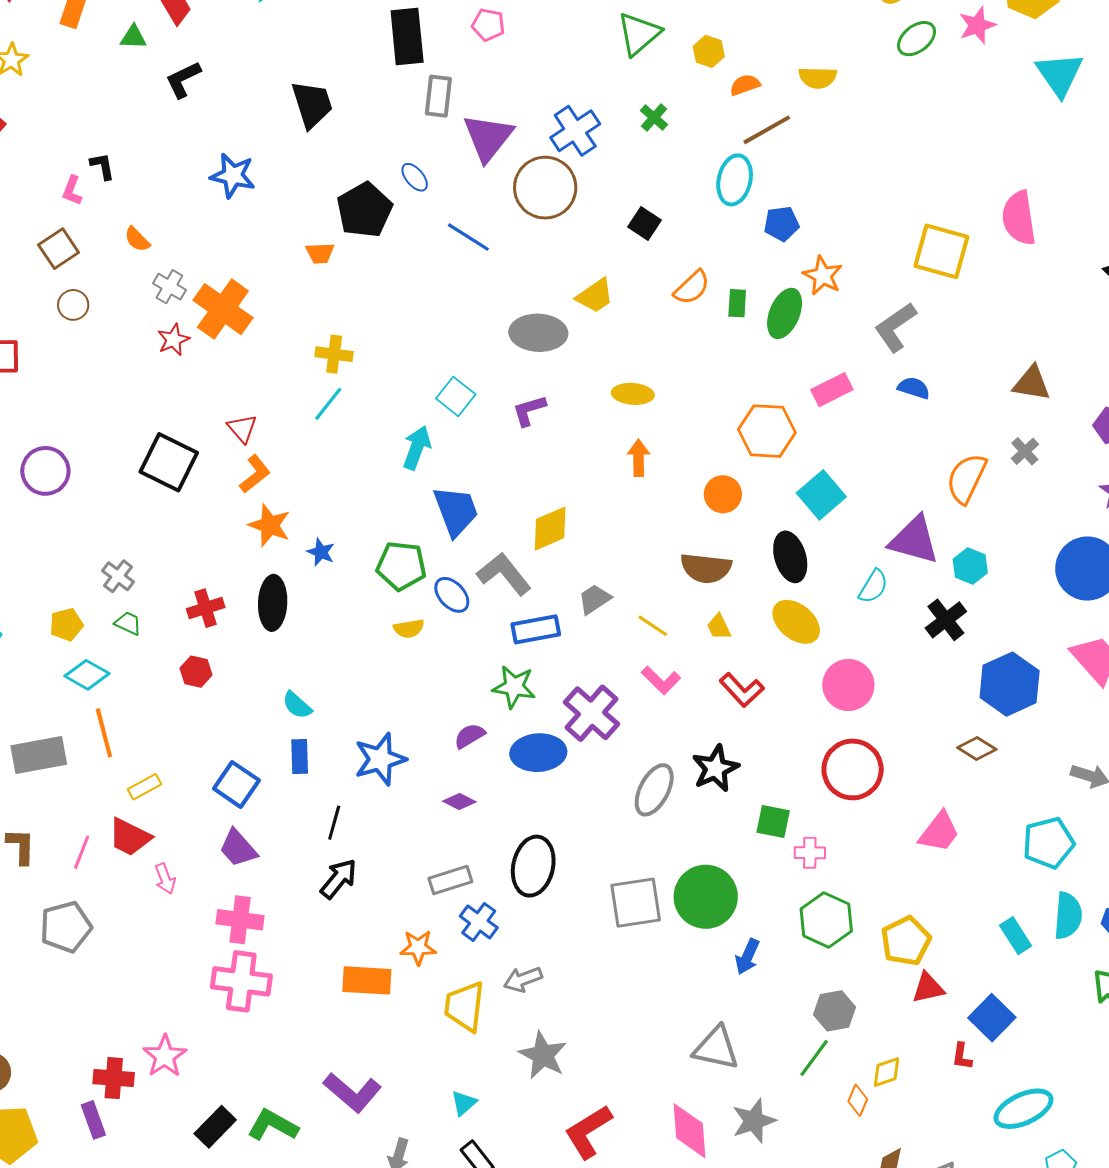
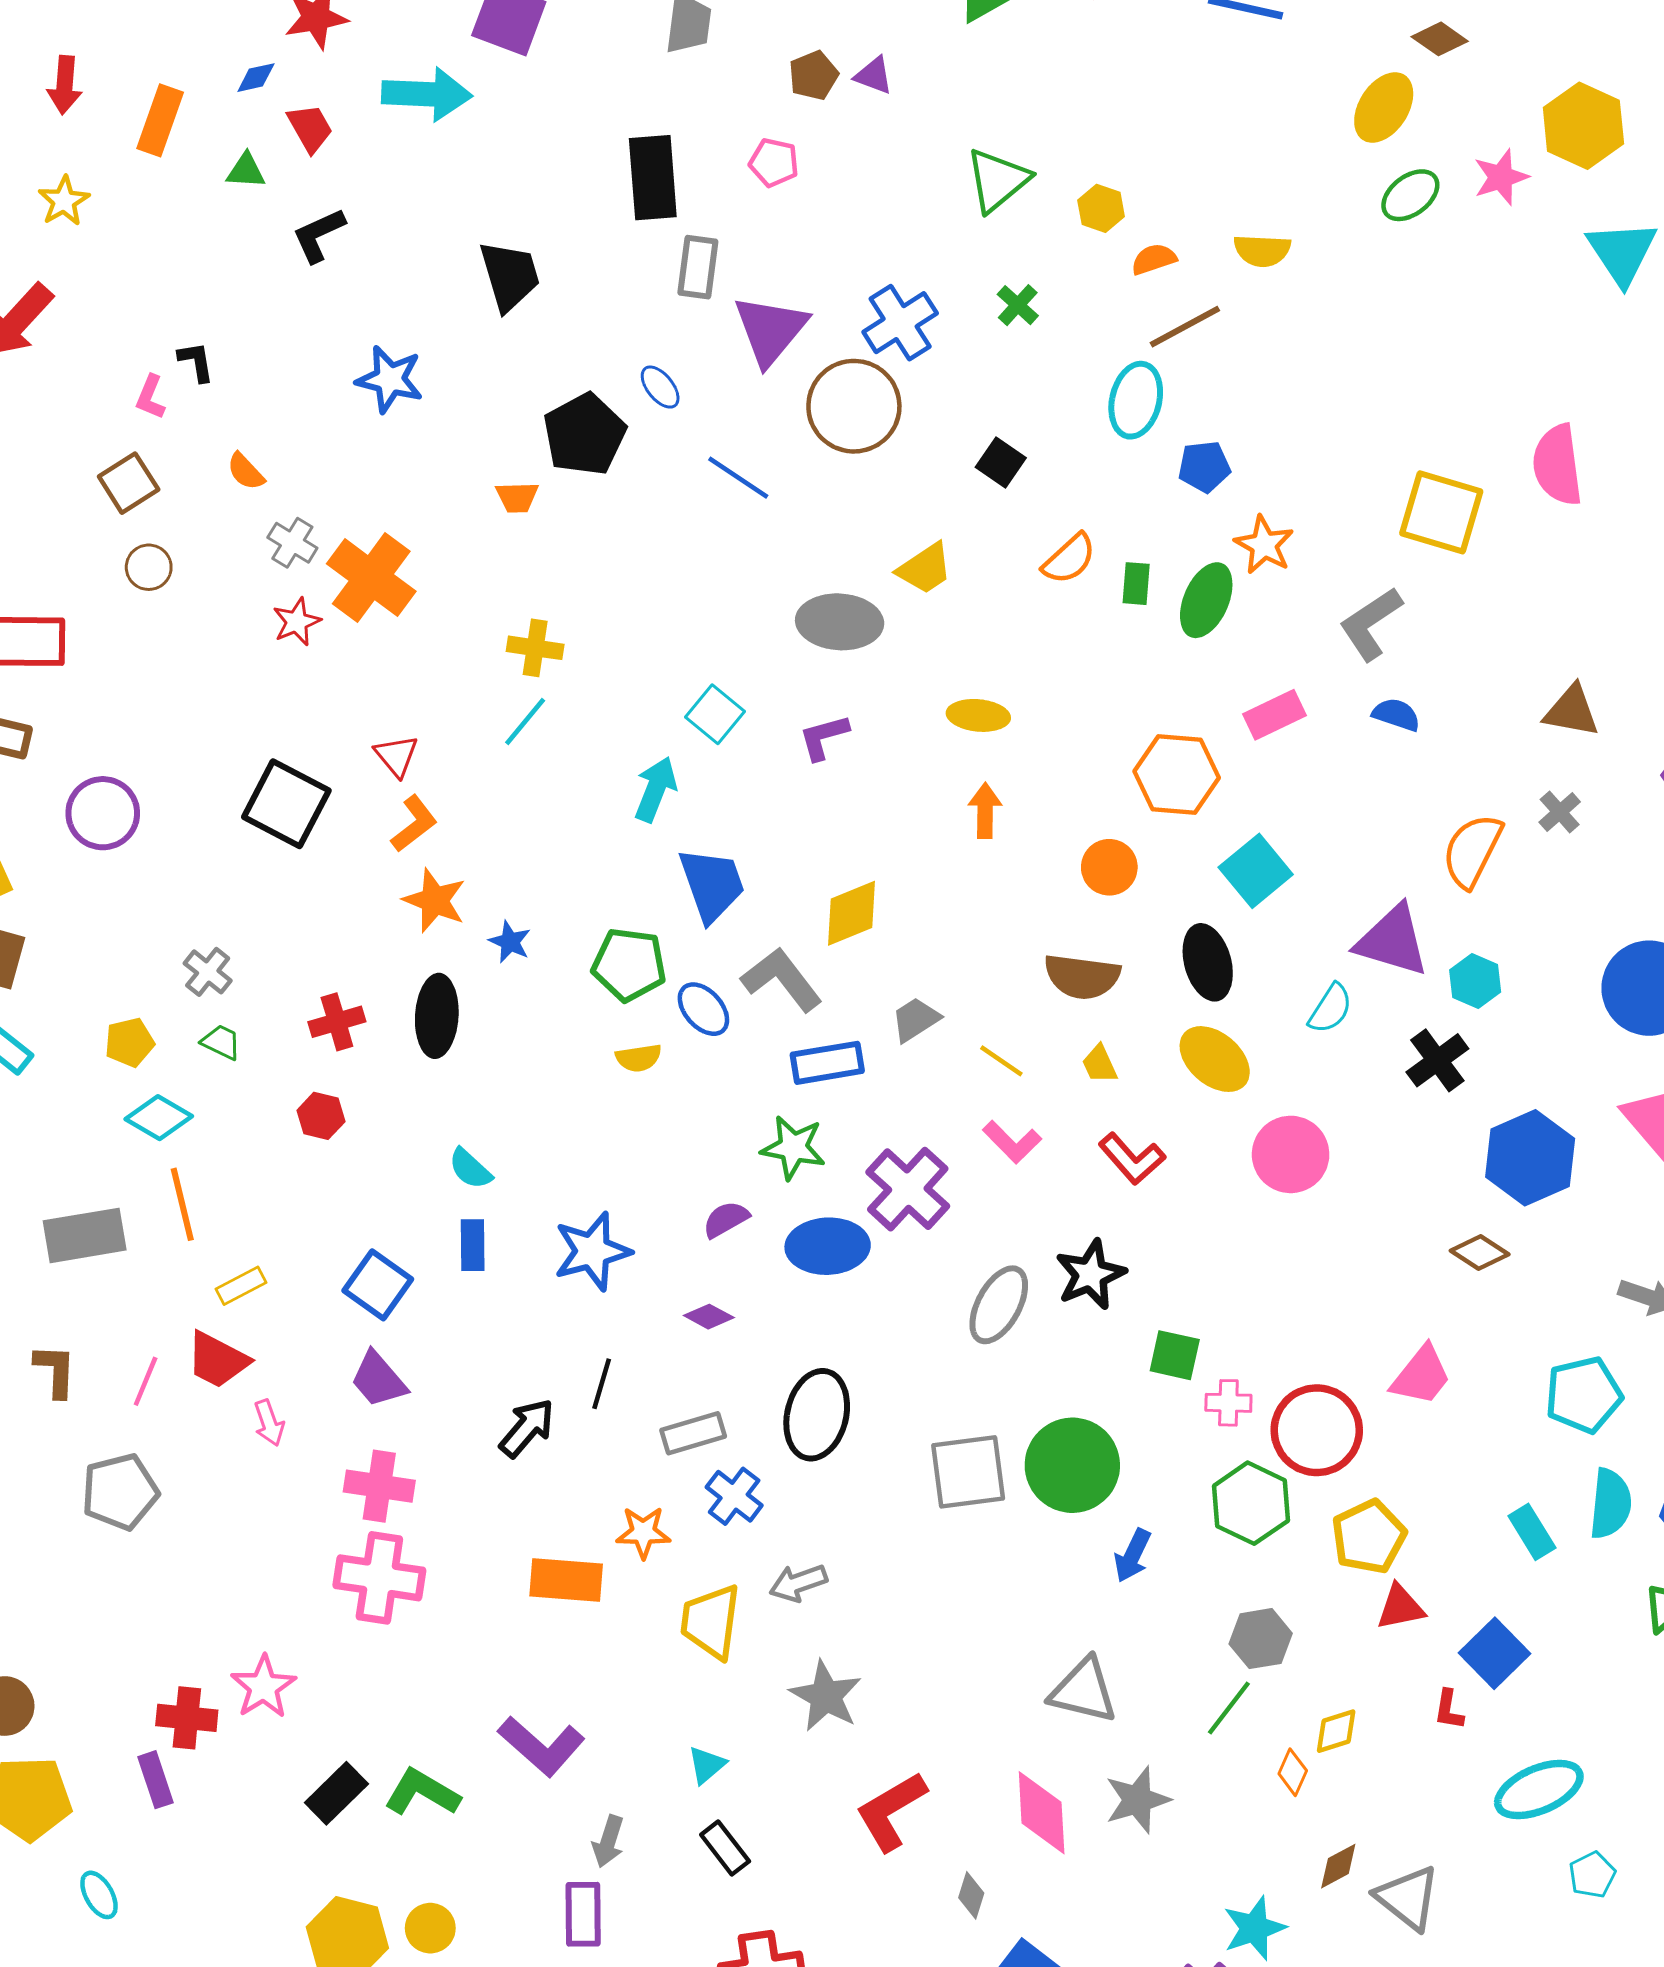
red circle: (853, 769) -> (1317, 1430), moved
black line: (334, 823) -> (602, 1384), moved

